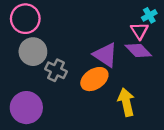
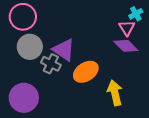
purple triangle: (105, 55) -> (64, 50), moved

